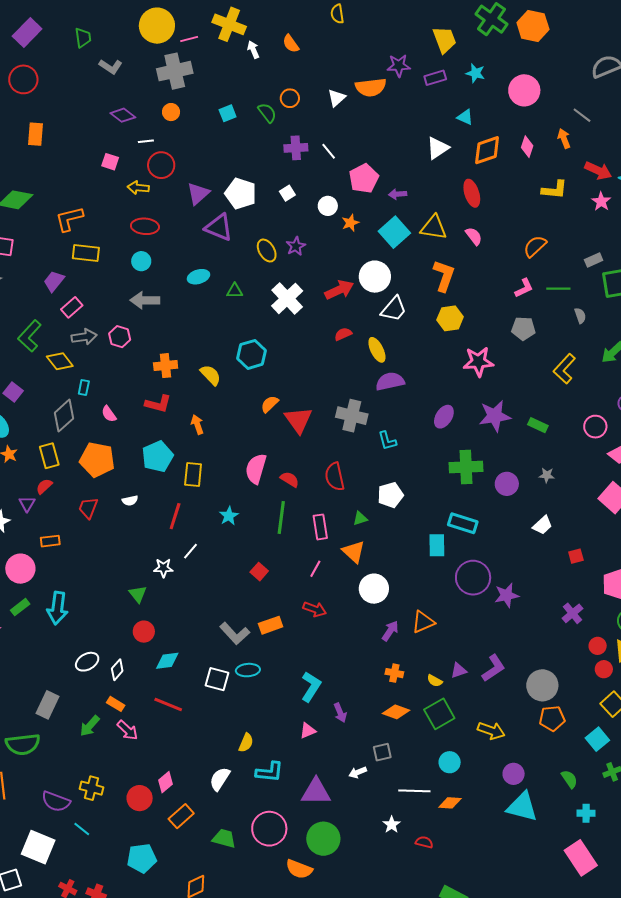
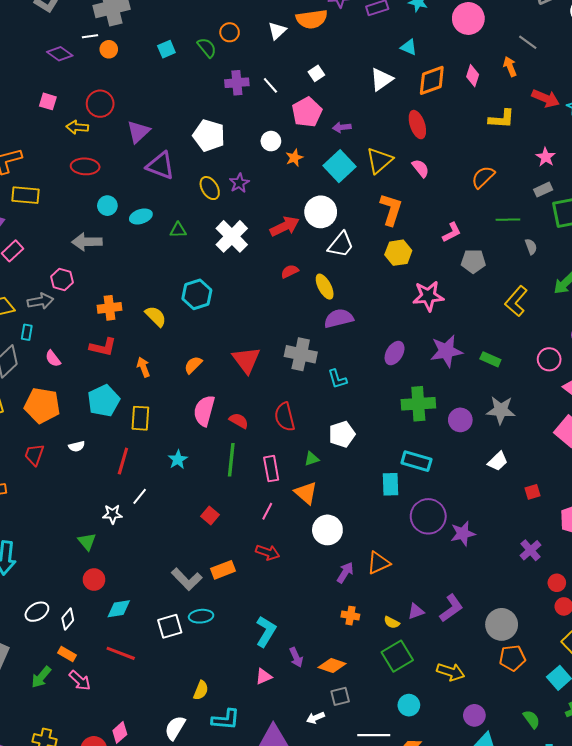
white line: (146, 141) -> (90, 36), moved
white pentagon: (241, 193) -> (209, 135), moved
white square: (287, 193) -> (316, 73), moved
pink star: (601, 201) -> (546, 157), moved
yellow triangle: (434, 227) -> (379, 160), turned -48
cyan circle: (141, 261) -> (107, 206), moved
pink L-shape: (524, 288) -> (452, 232), moved
gray arrow: (84, 337) -> (40, 301), moved
orange semicircle: (270, 404) -> (193, 365), moved
gray star: (547, 475) -> (501, 410), size x1.8
white square: (217, 679) -> (170, 626), turned -30
orange diamond: (396, 712) -> (332, 665), moved

